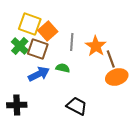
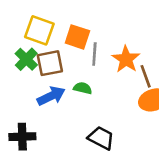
orange square: (48, 31) -> (77, 37), moved, turned -30
brown square: (38, 49) -> (50, 63), turned -30

